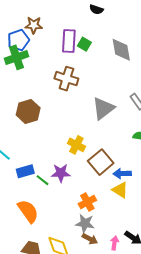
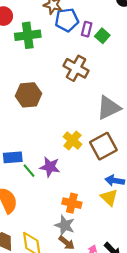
blue pentagon: (18, 40) -> (67, 20), moved
purple rectangle: (69, 41) -> (87, 29), size x0.6
brown square: (101, 162) -> (103, 146), moved
orange cross: (87, 202) -> (72, 203), turned 30

